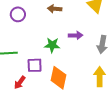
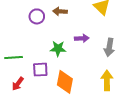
purple circle: (18, 14) -> (37, 16), moved
red arrow: (20, 82) -> (18, 84), moved

